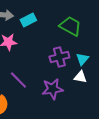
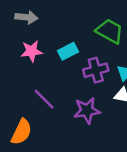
cyan rectangle: (28, 20) -> (68, 51), moved

